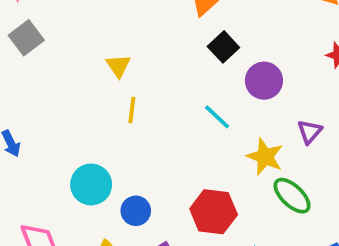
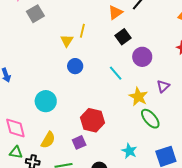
gray square: (26, 38) -> (35, 14), moved
yellow line: (132, 110) -> (82, 31), moved
blue circle: (136, 211) -> (75, 66), moved
red hexagon: (214, 212) -> (92, 120), moved

